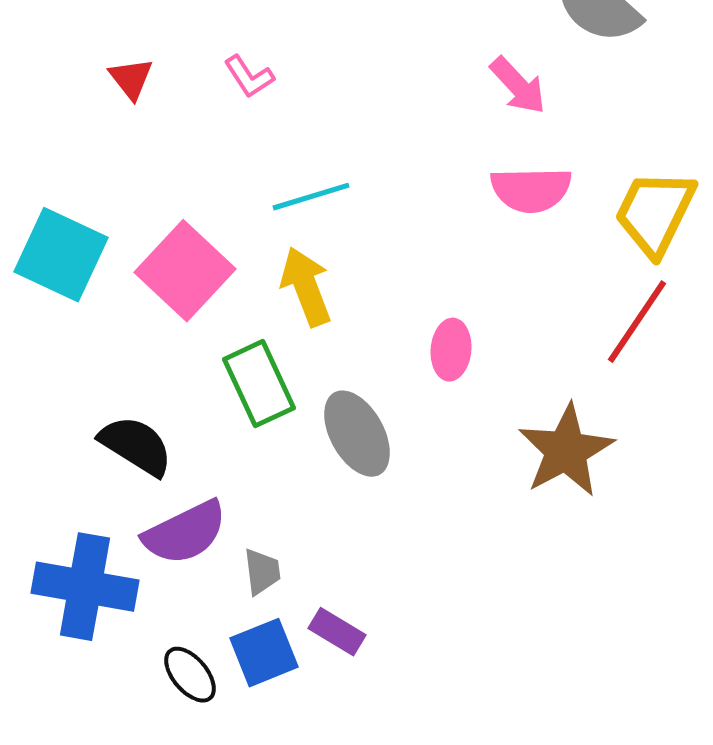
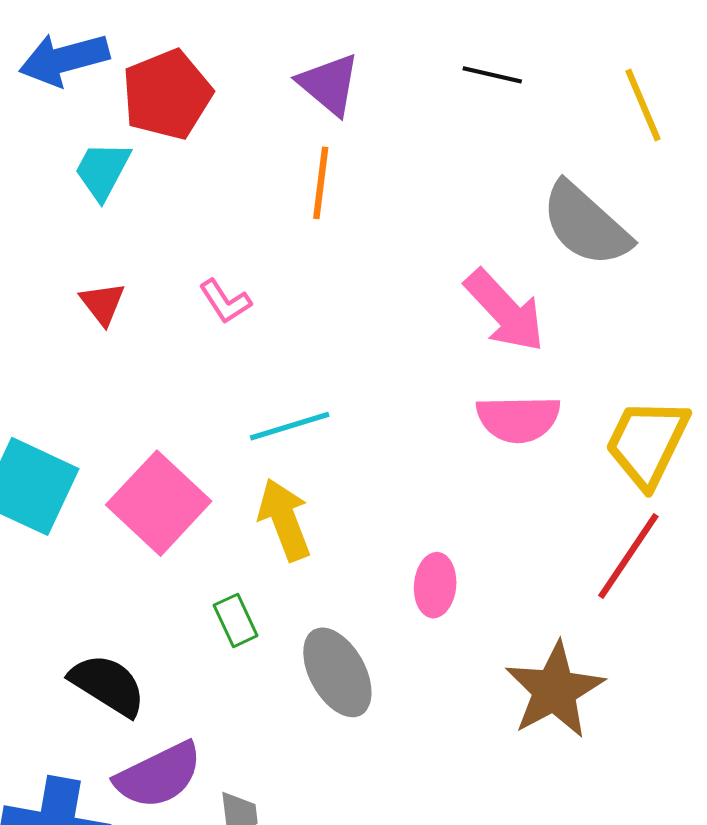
pink arrow: (518, 86) -> (505, 311), size x1.4
green rectangle: (259, 384) -> (236, 620), size x0.6

